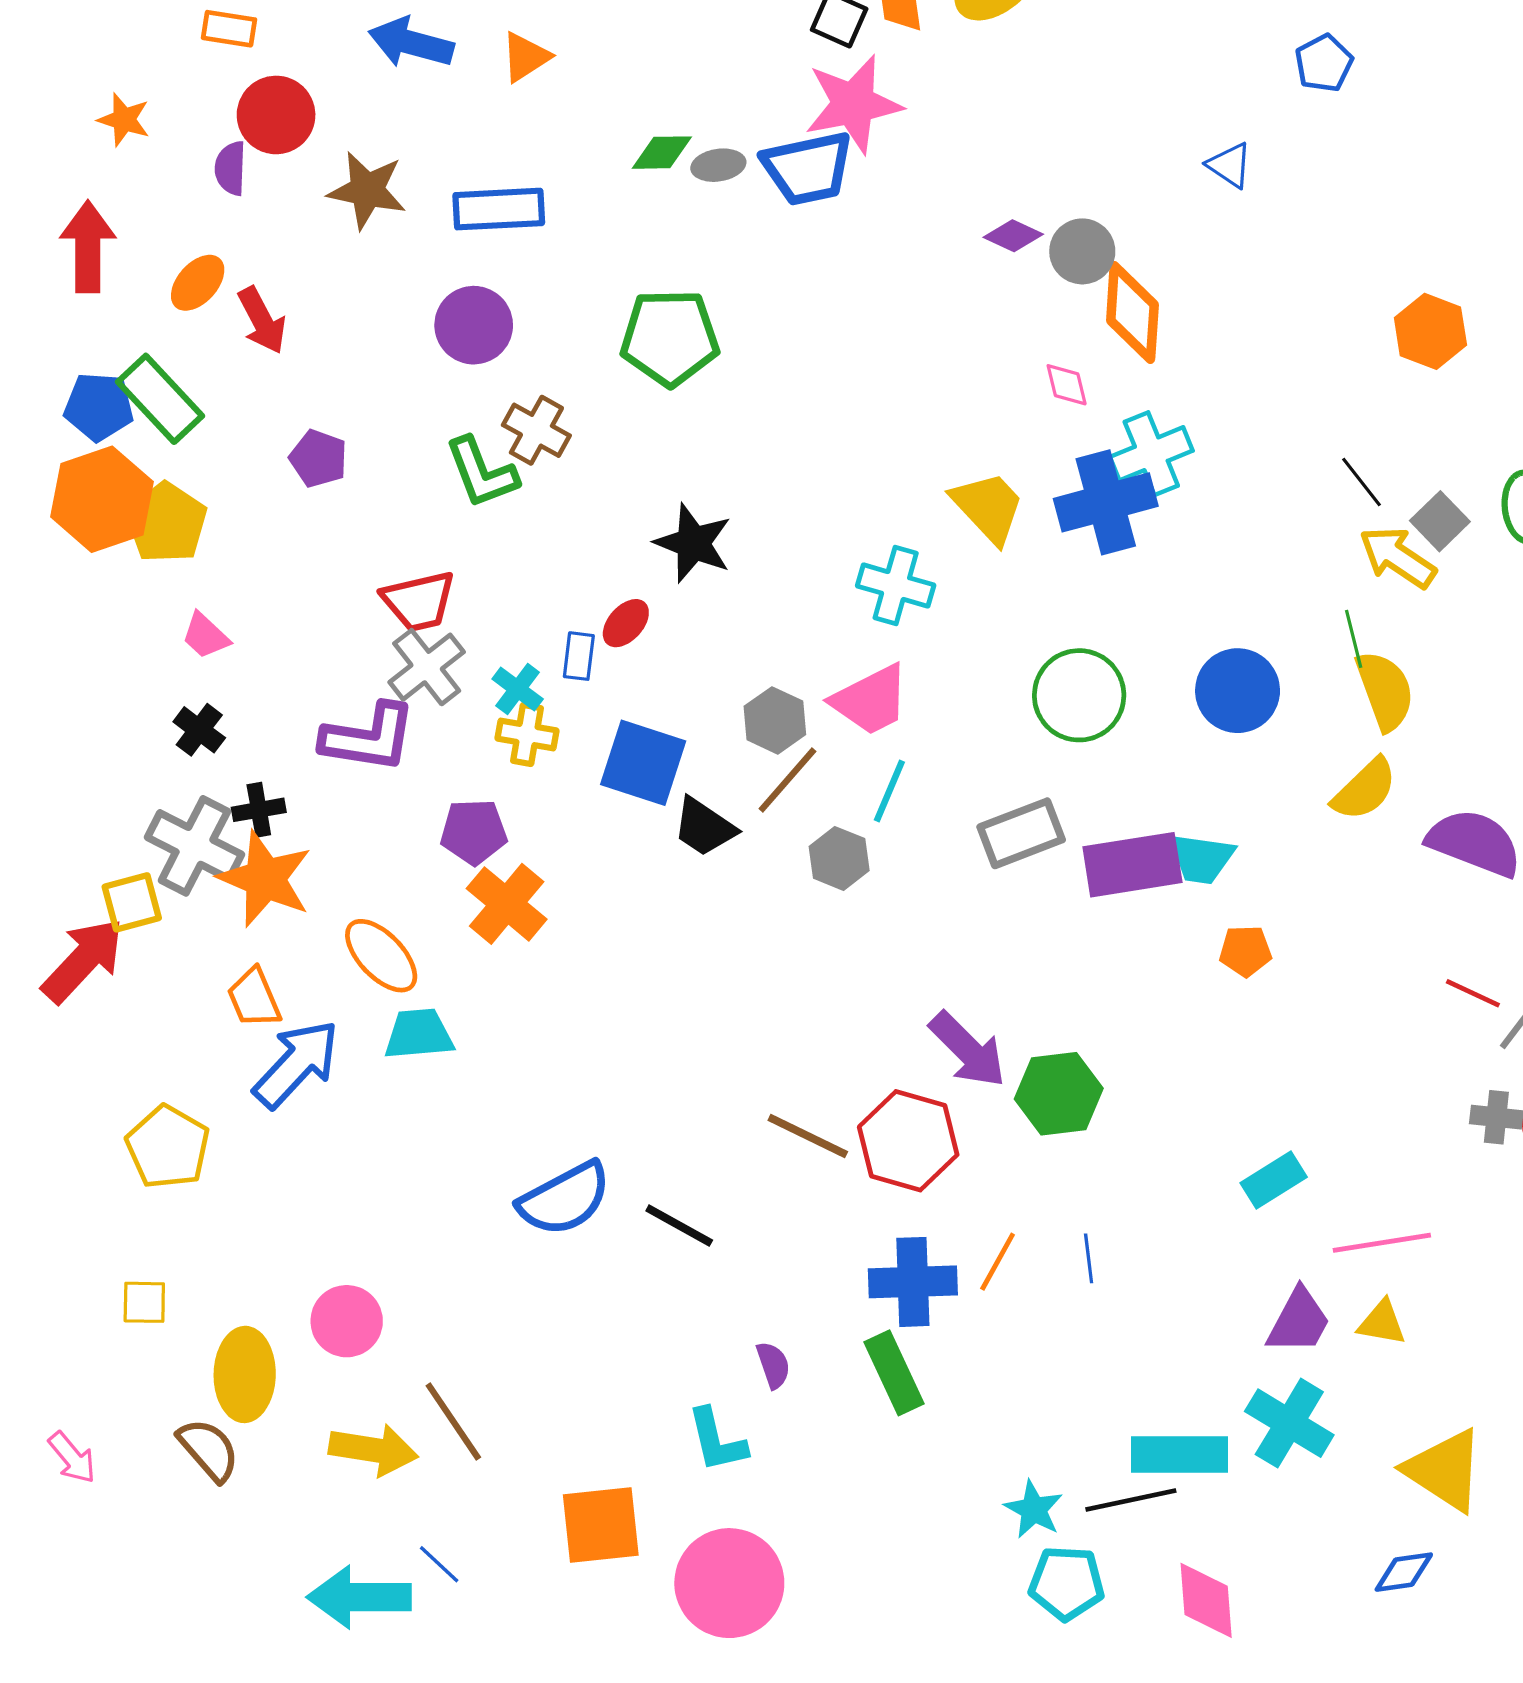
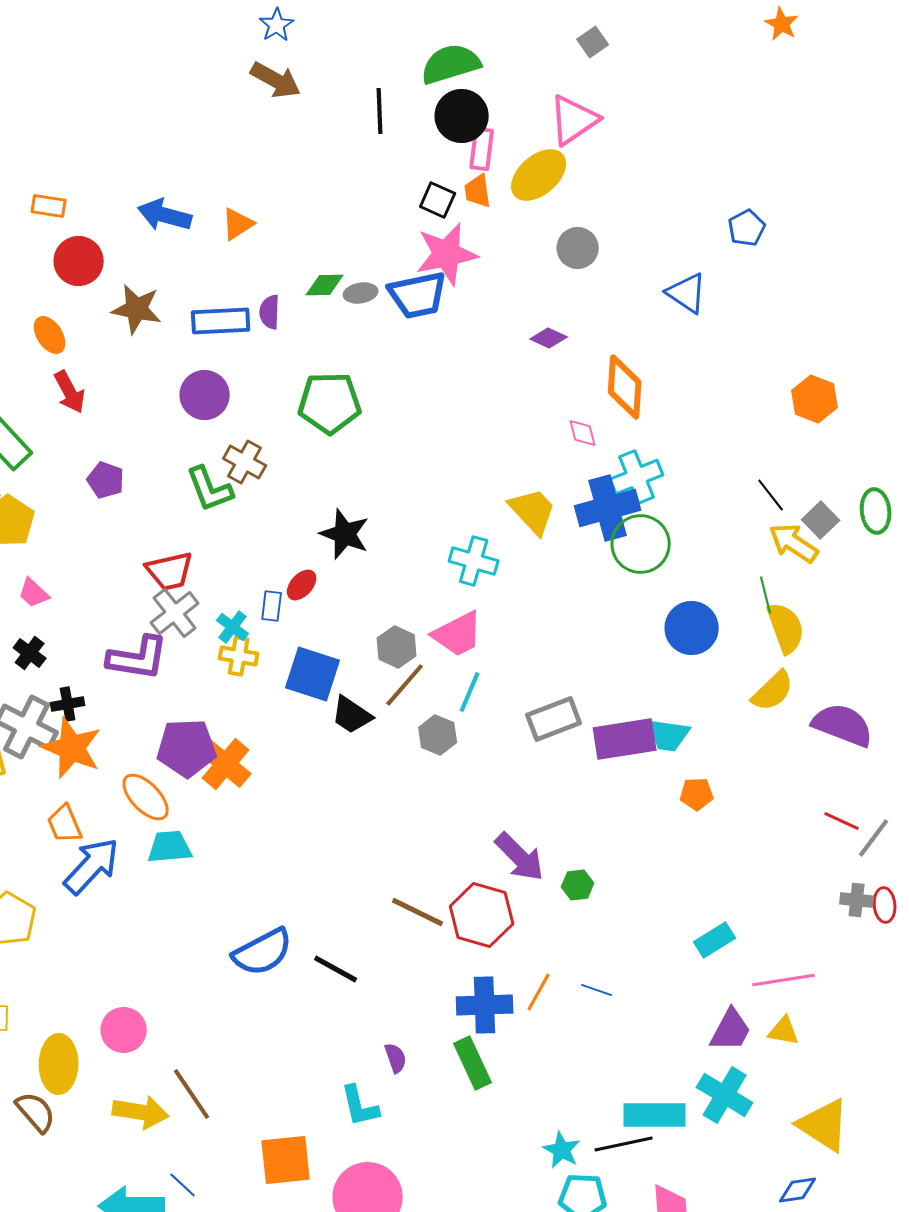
blue triangle: (1230, 165) -> (687, 293), size x1.4
purple semicircle: (231, 168) -> (270, 312), moved
gray circle: (1082, 251) -> (578, 248), moved
orange ellipse: (198, 283) -> (50, 335), moved, turned -75
green circle: (1079, 695) -> (641, 544), moved
purple pentagon: (474, 832) -> (187, 748), moved, size x1.4
green hexagon: (1059, 1094) -> (578, 885), size x0.6
blue line: (1089, 1258) -> (597, 990), turned -64

